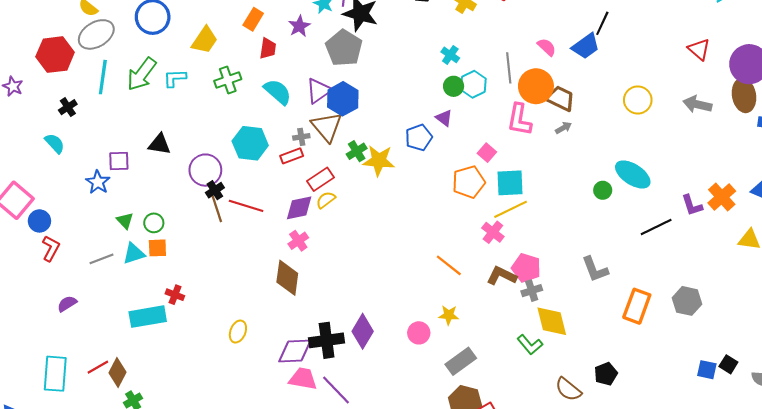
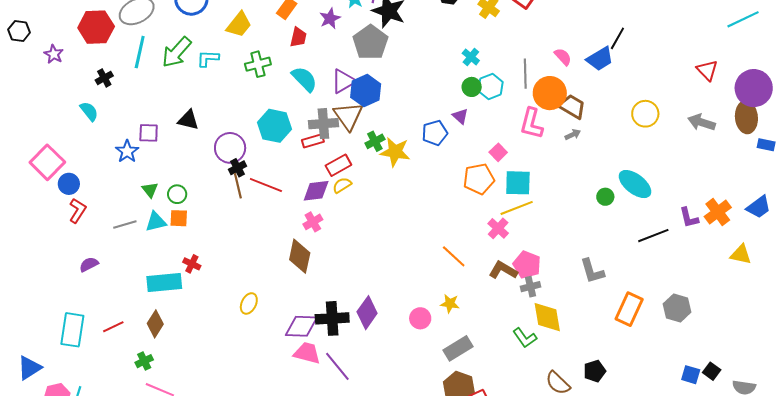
gray cross: (301, 137) -> (323, 124), size x1.8
brown diamond: (117, 372) -> (155, 324), moved

